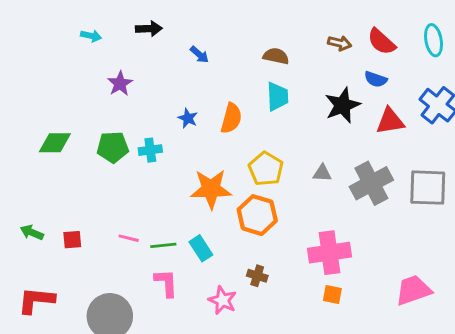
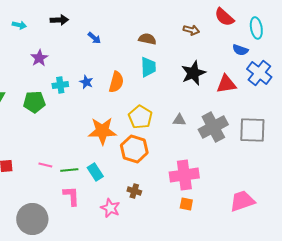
red semicircle: (382, 42) -> (224, 17), moved
blue semicircle: (376, 79) -> (240, 50), moved
cyan cross: (150, 150) -> (60, 85), moved

